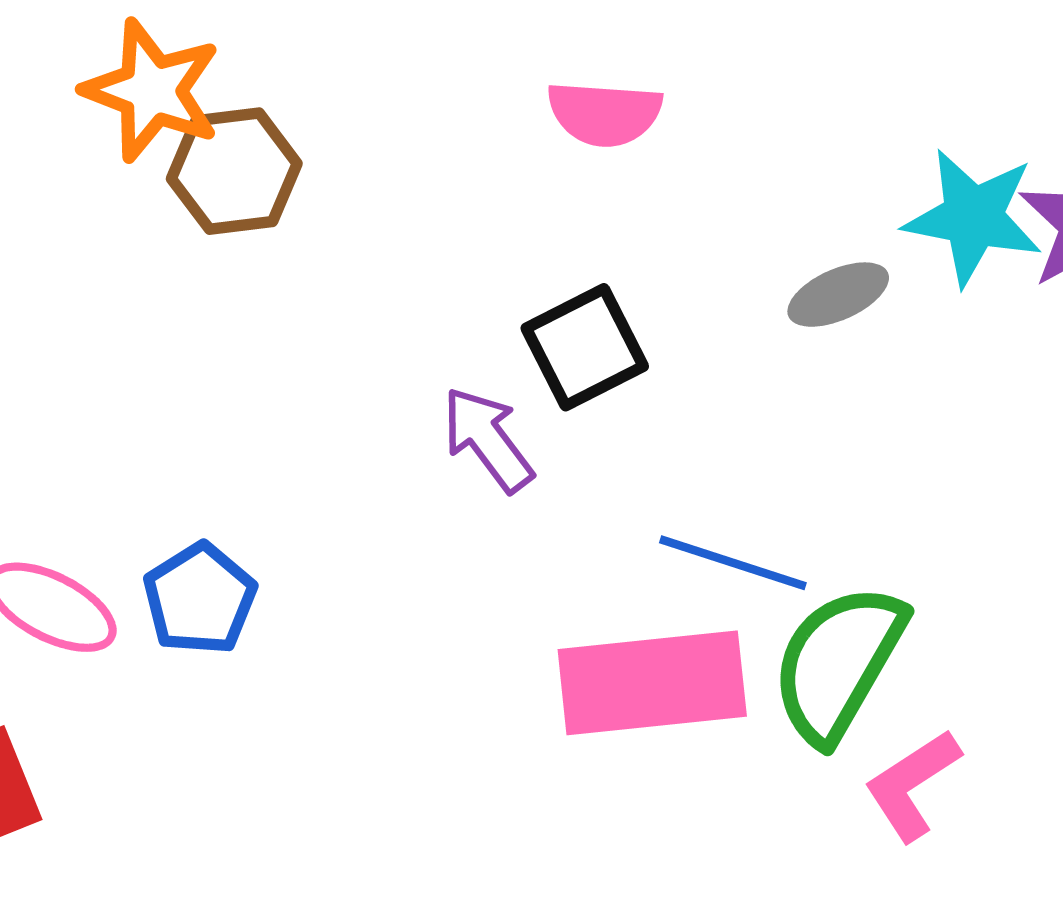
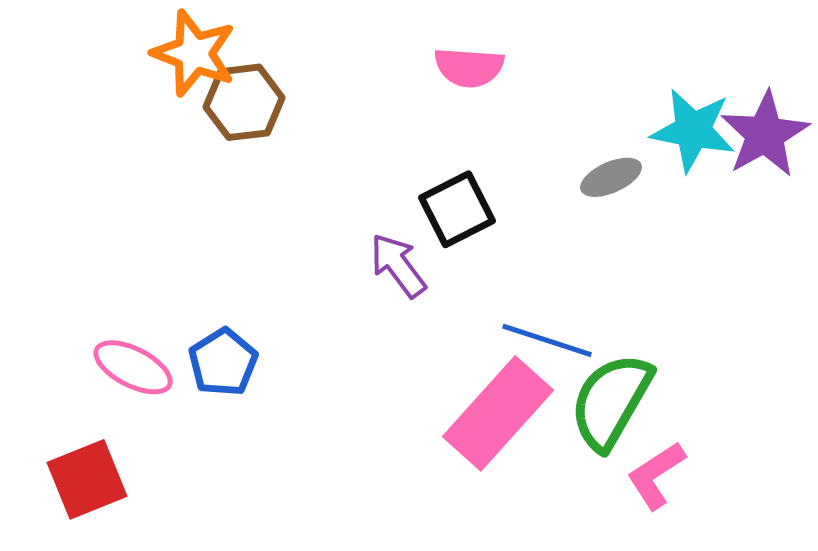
pink rectangle: (652, 683) -> (498, 413), turned -42

